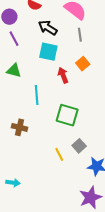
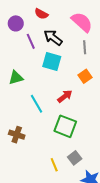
purple line: (14, 39) -> (31, 41), moved
green triangle: (14, 71) -> (16, 78), turned -35
red arrow: (63, 75) -> (65, 96), moved, turned 70
cyan line: (37, 95) -> (36, 104), turned -30

